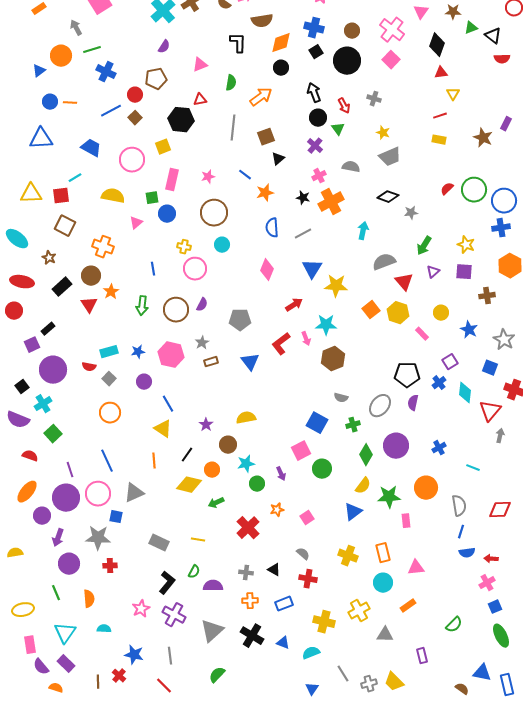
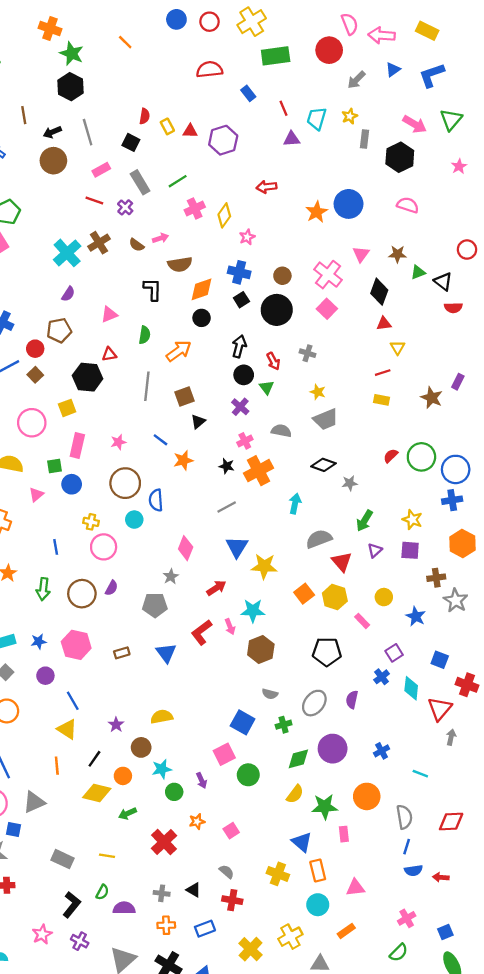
black arrow: (314, 93) -> (239, 346), turned 36
blue semicircle: (272, 228) -> (156, 500), moved
gray star: (504, 340) -> (456, 600), moved
gray star: (202, 343) -> (171, 577), moved
black pentagon: (407, 375) -> (327, 652), moved
green diamond: (366, 455) -> (298, 759), turned 45
blue triangle: (353, 512) -> (302, 842), moved, turned -42
pink cross: (487, 583) -> (407, 918), moved
purple cross: (174, 615) -> (80, 941), size x0.7
yellow cross: (324, 622) -> (251, 949), turned 30

